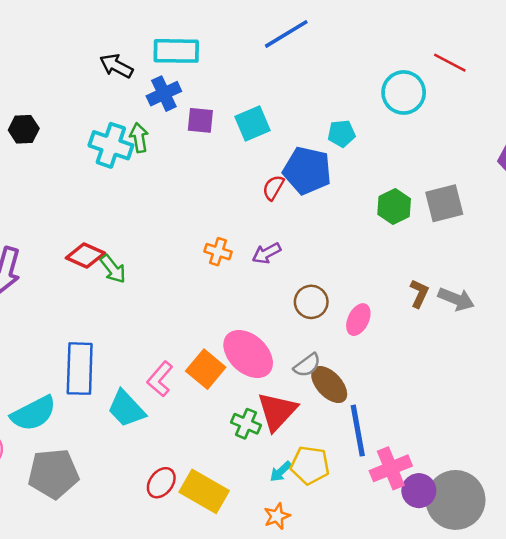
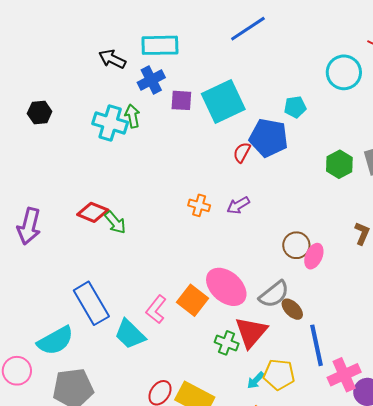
cyan square: (253, 123) -> (223, 102), size x1.5
brown circle: (311, 302) -> (296, 245), moved
gray semicircle: (307, 365) -> (274, 294), size x1.4
blue rectangle: (80, 369) -> (91, 303), turned -30
brown ellipse: (329, 385) -> (292, 309), size x0.7

